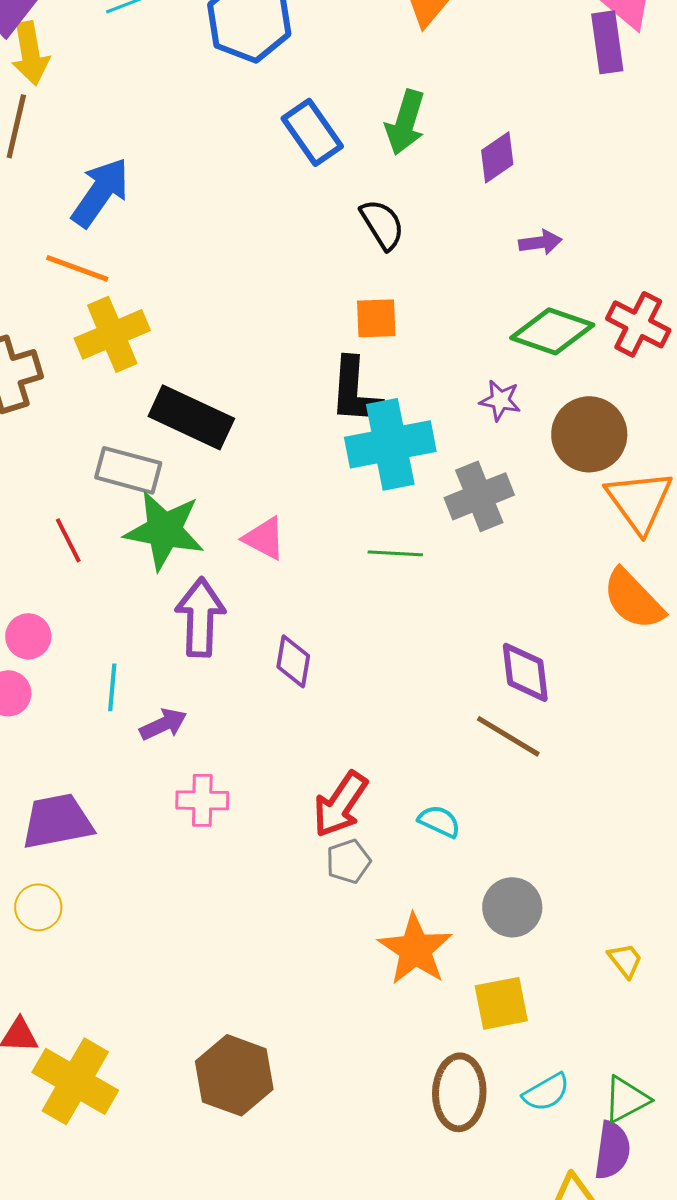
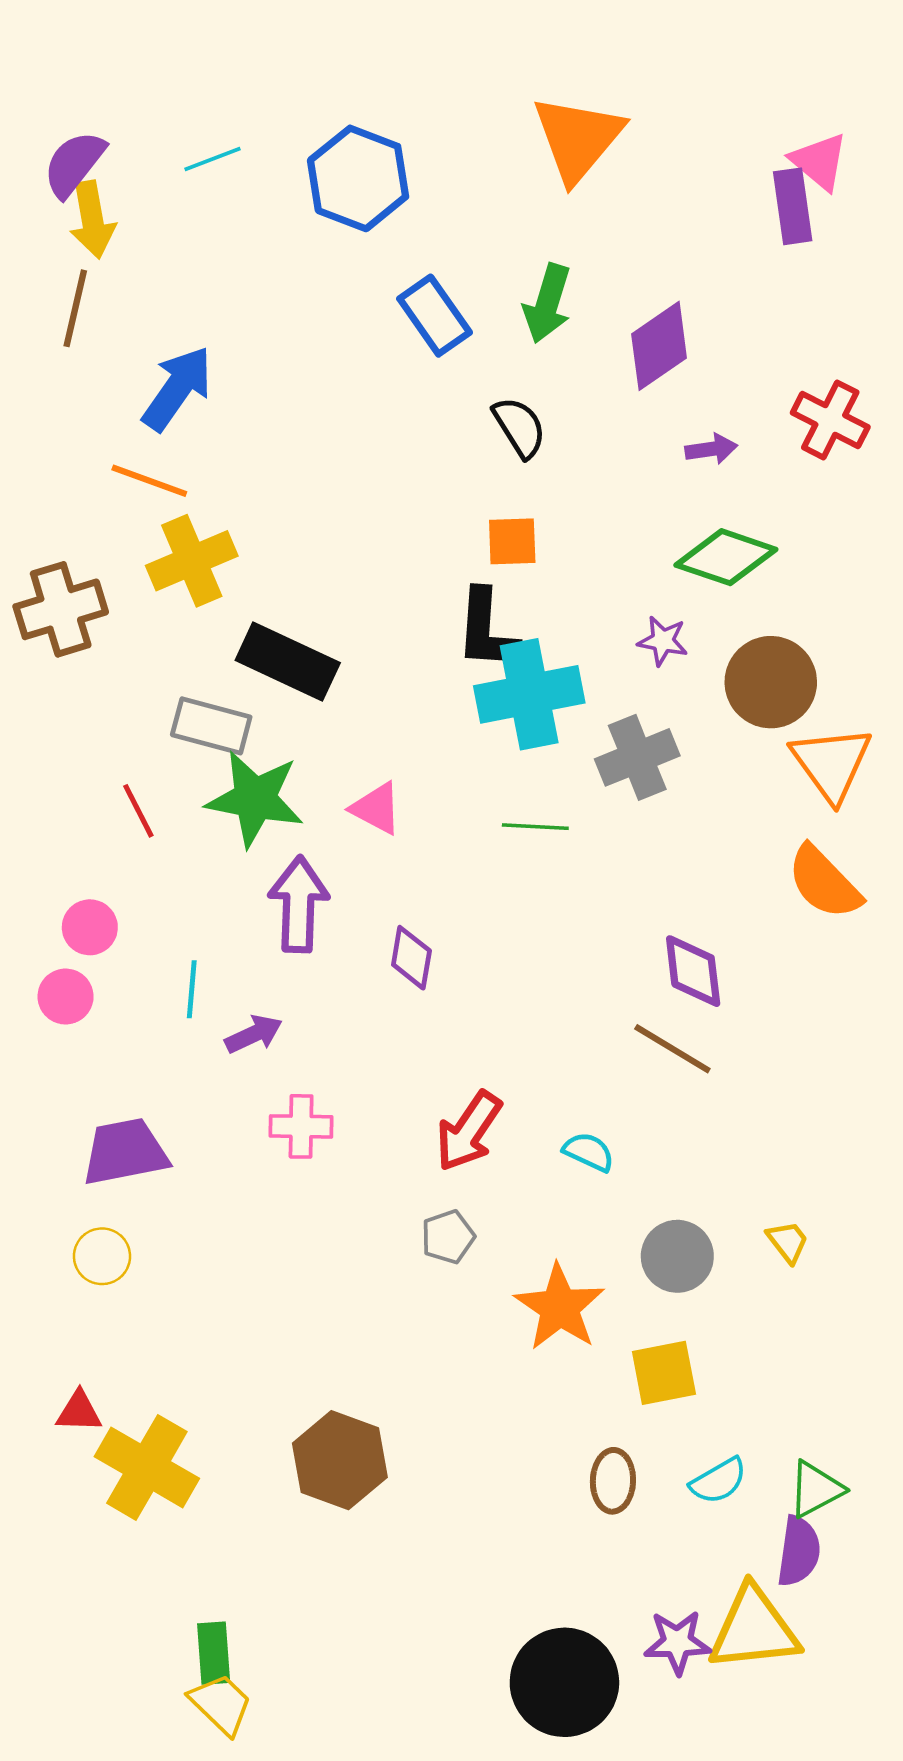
purple diamond: (497, 157) -> (659, 346), size x1.4
red cross: (638, 324) -> (830, 420), moved
gray pentagon: (348, 861) -> (448, 1237), moved
yellow trapezoid: (625, 960) -> (788, 1242), moved
brown ellipse: (459, 1092) -> (613, 1481), size x0.7

